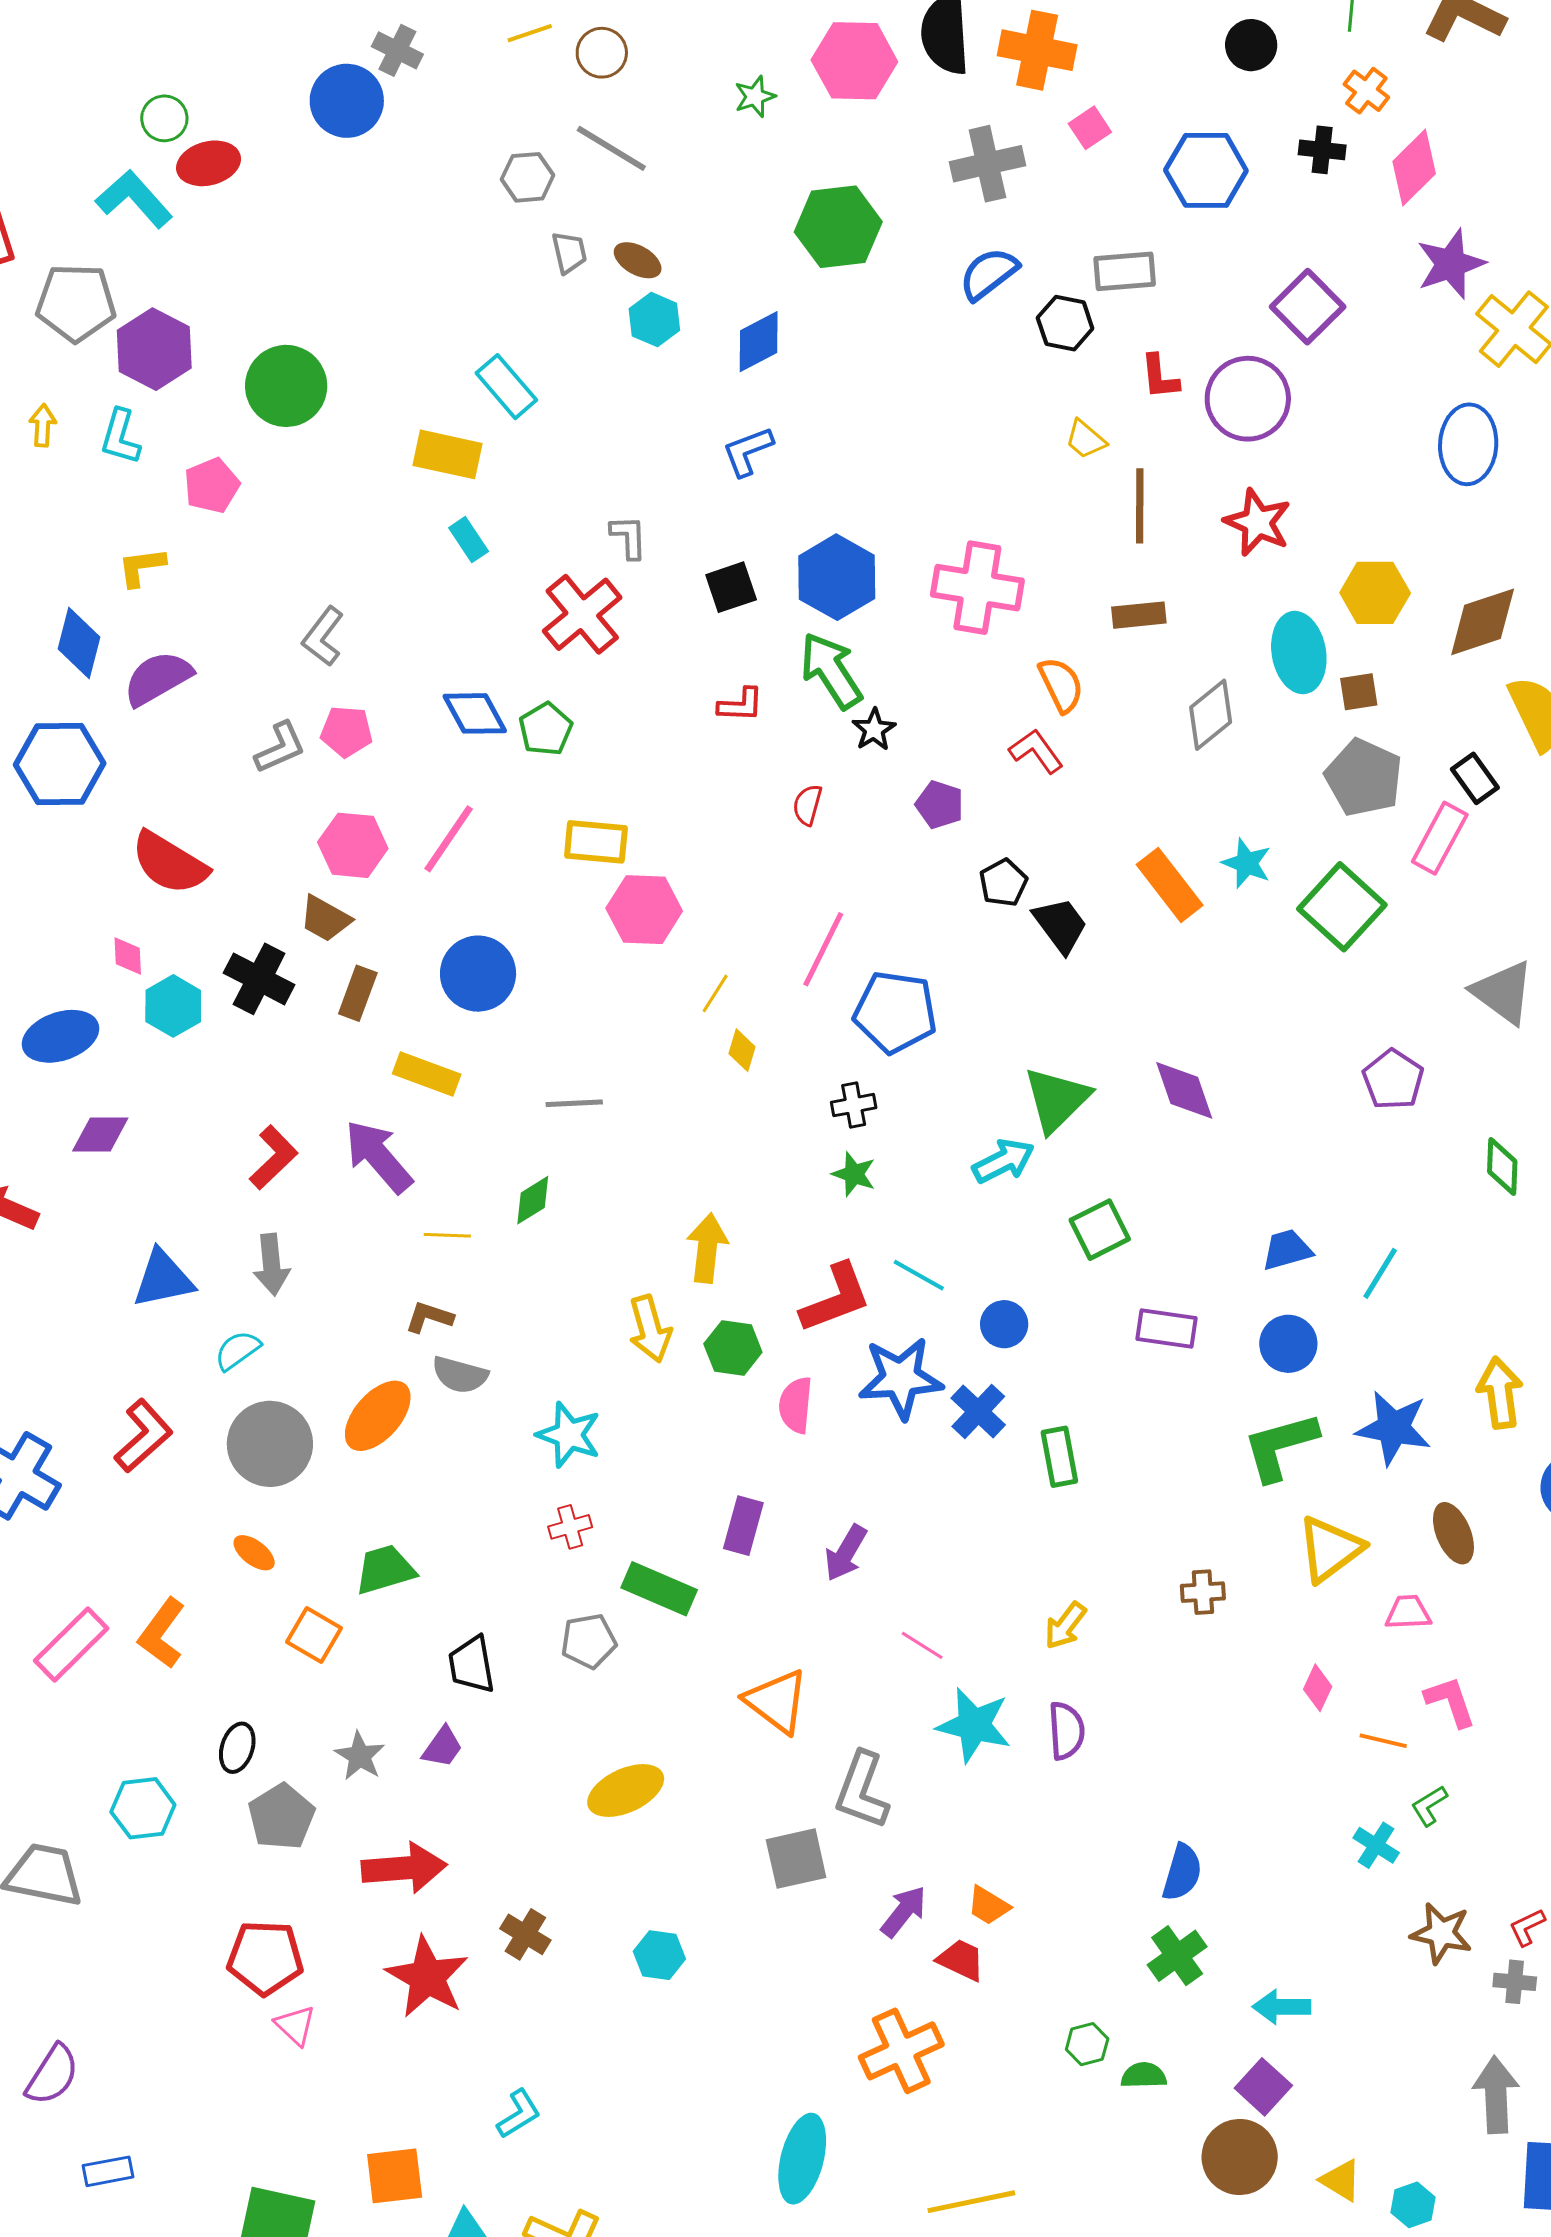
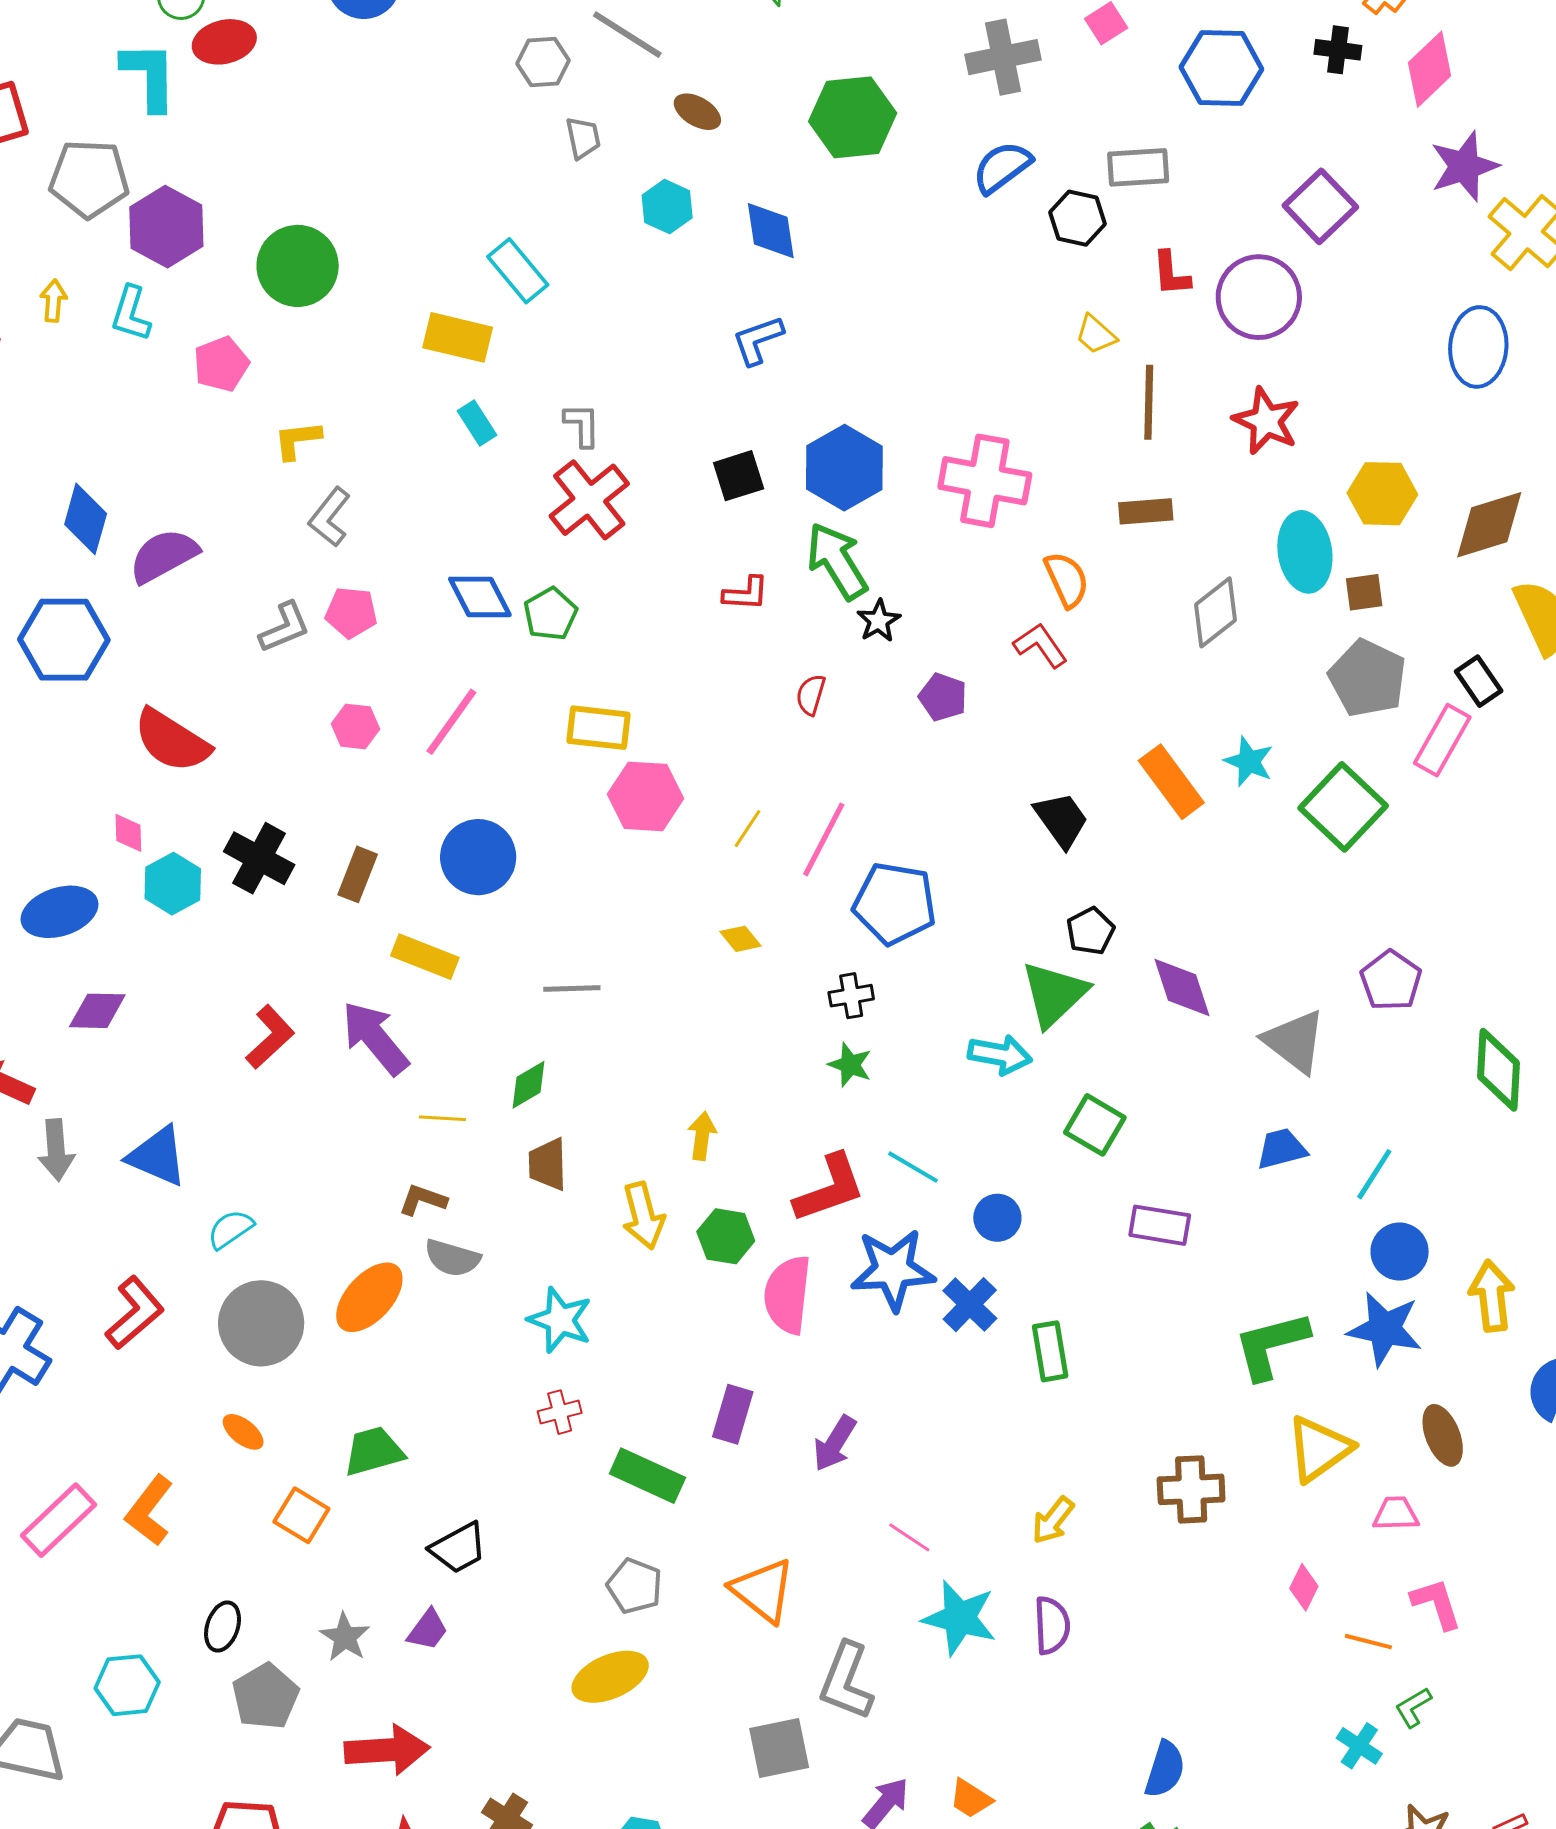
cyan L-shape: (134, 199) -> (149, 76), turned 40
brown ellipse: (638, 260) -> (697, 112), moved
blue diamond: (759, 342) -> (771, 231), turned -72
gray L-shape: (629, 537) -> (582, 425), moved
yellow L-shape: (141, 567) -> (297, 440), moved
pink hexagon: (353, 845) -> (355, 726), size x0.7
black pentagon: (1003, 883) -> (1090, 931), moved
brown trapezoid: (325, 919) -> (548, 1164), moved, turned 58
gray triangle: (1503, 992) -> (1295, 1041), moved
yellow line: (715, 993) -> (747, 829), moved
yellow diamond: (742, 1050) -> (741, 939), turned -57
cyan arrow: (1003, 1161) -> (1000, 1055), turned 36
green diamond: (1502, 1167) -> (1498, 1070), size x1.4
green square: (1100, 1230) -> (1095, 1125), turned -34
yellow arrow: (707, 1248) -> (702, 1136), size x0.7
gray arrow: (271, 1265) -> (56, 1150), moved
blue triangle: (163, 1279) -> (157, 1156), turned 34
blue circle: (1288, 1344) -> (1400, 1252), moved
pink semicircle: (796, 1405) -> (787, 1295), size x1.4
brown cross: (1203, 1592) -> (1191, 1489), size x1.5
gray pentagon: (589, 1641) -> (635, 1586), moved, turned 30
black trapezoid: (472, 1665) -> (458, 1548), turned -110

